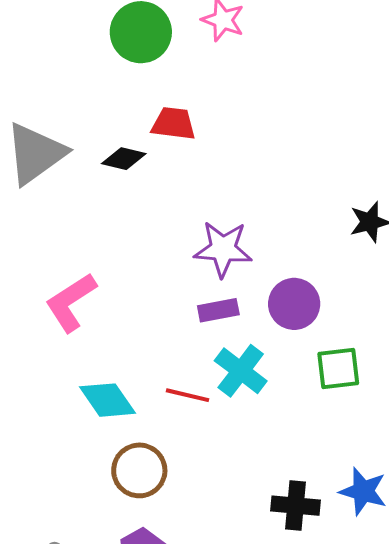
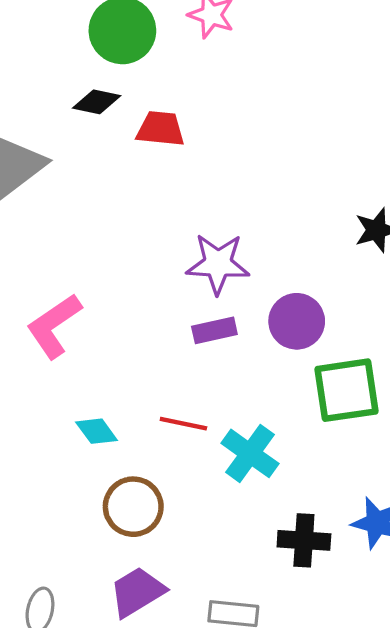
black diamond: (124, 159) -> (97, 102), moved
green square: (338, 368) -> (346, 390), size x1.4
cyan cross: (241, 371) -> (250, 453), moved
cyan diamond: (107, 400) -> (97, 431), size x0.7

